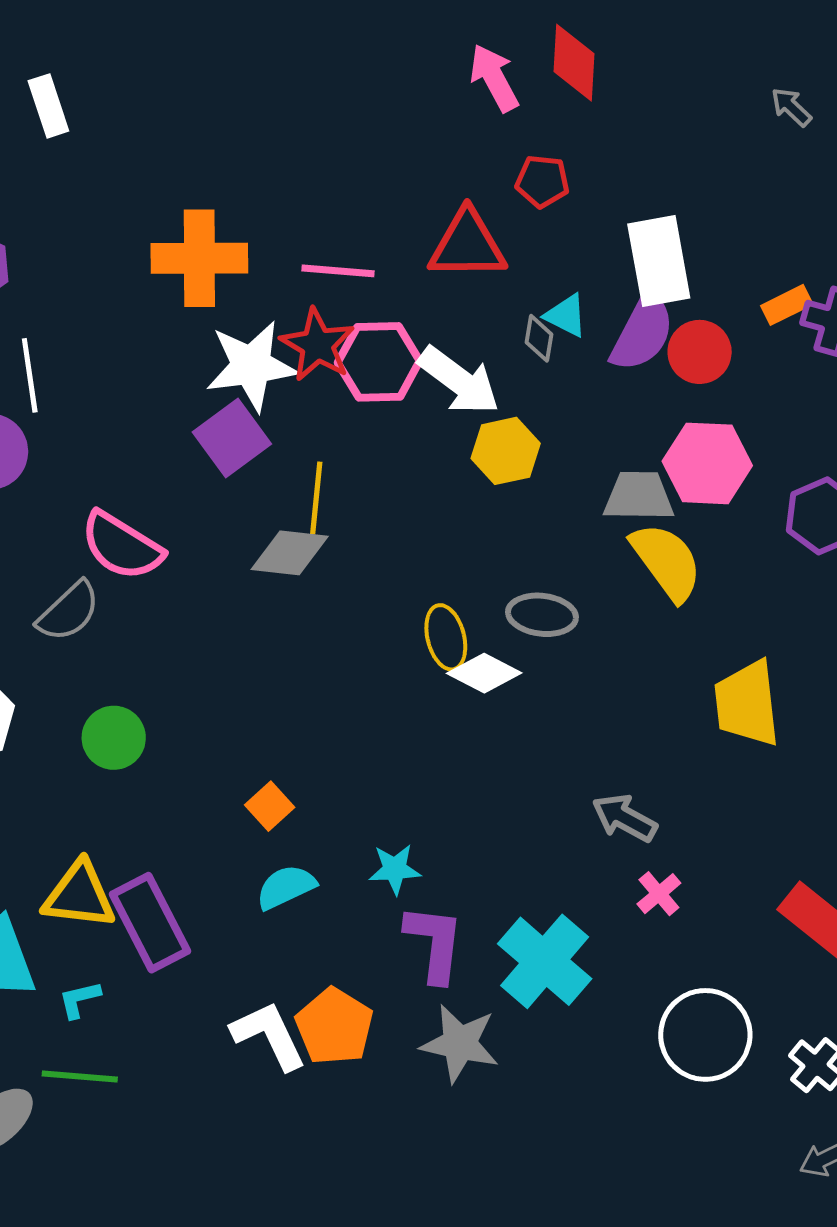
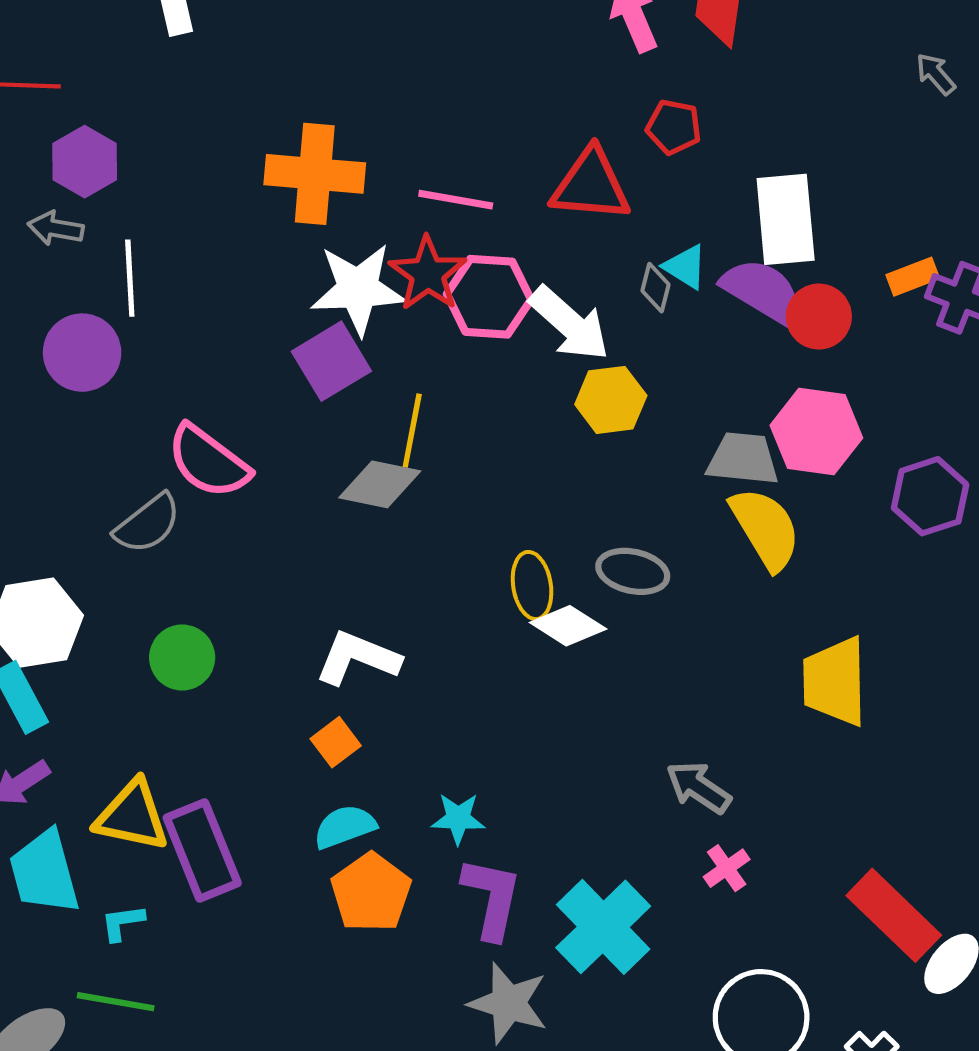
purple semicircle: (642, 332) -> (762, 291), turned -92
orange pentagon: (334, 1026) -> (371, 893), moved
white L-shape: (269, 1035) -> (358, 658), moved, turned -48

